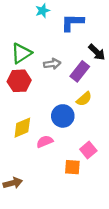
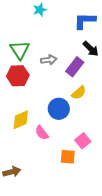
blue L-shape: (72, 22) -> (85, 21), moved
green triangle: (21, 53) -> (20, 50), turned -30
pink semicircle: (45, 142) -> (42, 133), turned -105

